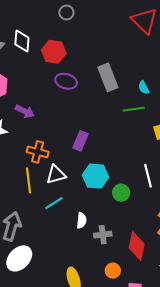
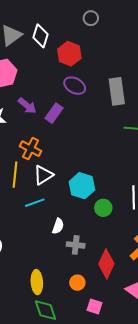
purple rectangle: (80, 141) -> (54, 113), moved
white triangle: (56, 175) -> (43, 175), turned -30

